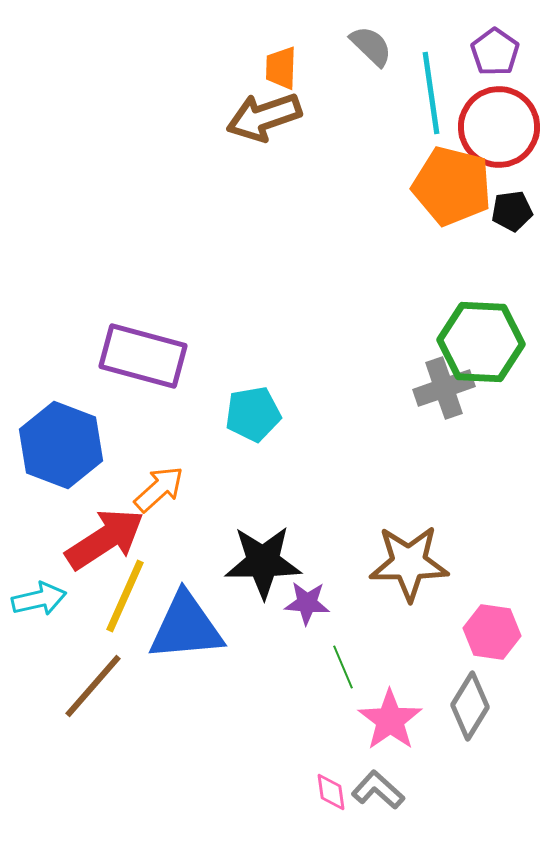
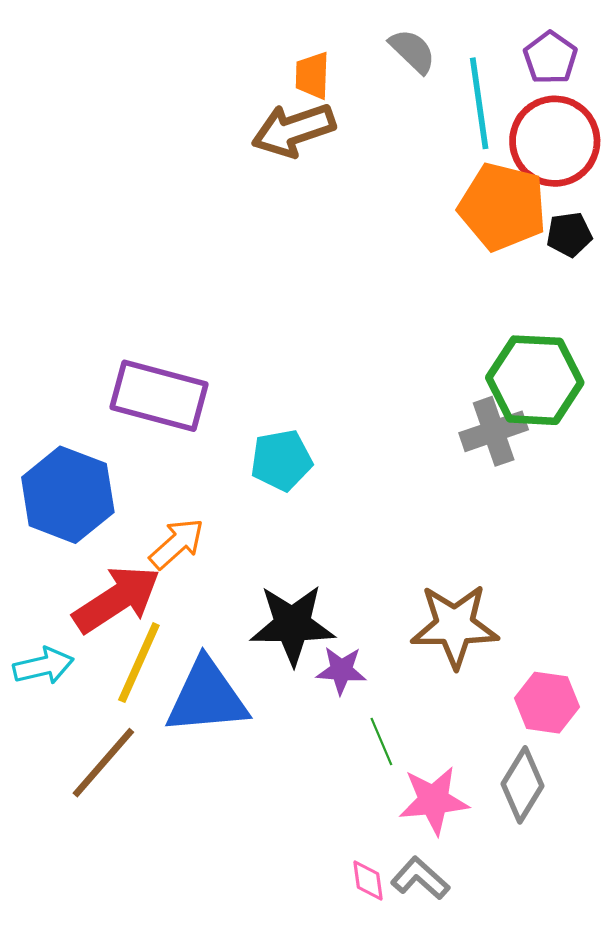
pink star: (390, 720) -> (434, 800), turned 30

